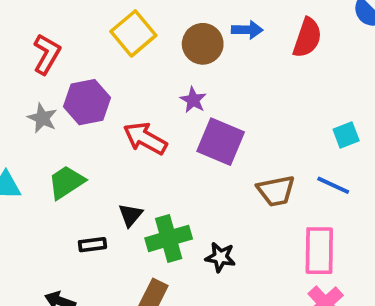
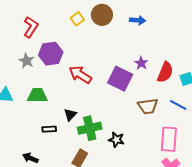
yellow square: (133, 33) -> (77, 19), size x0.6
red semicircle: (307, 38) -> (165, 72), moved
brown circle: (203, 44) -> (102, 15), moved
purple star: (193, 100) -> (141, 63), moved
green trapezoid: (66, 182) -> (37, 95), turned 30

